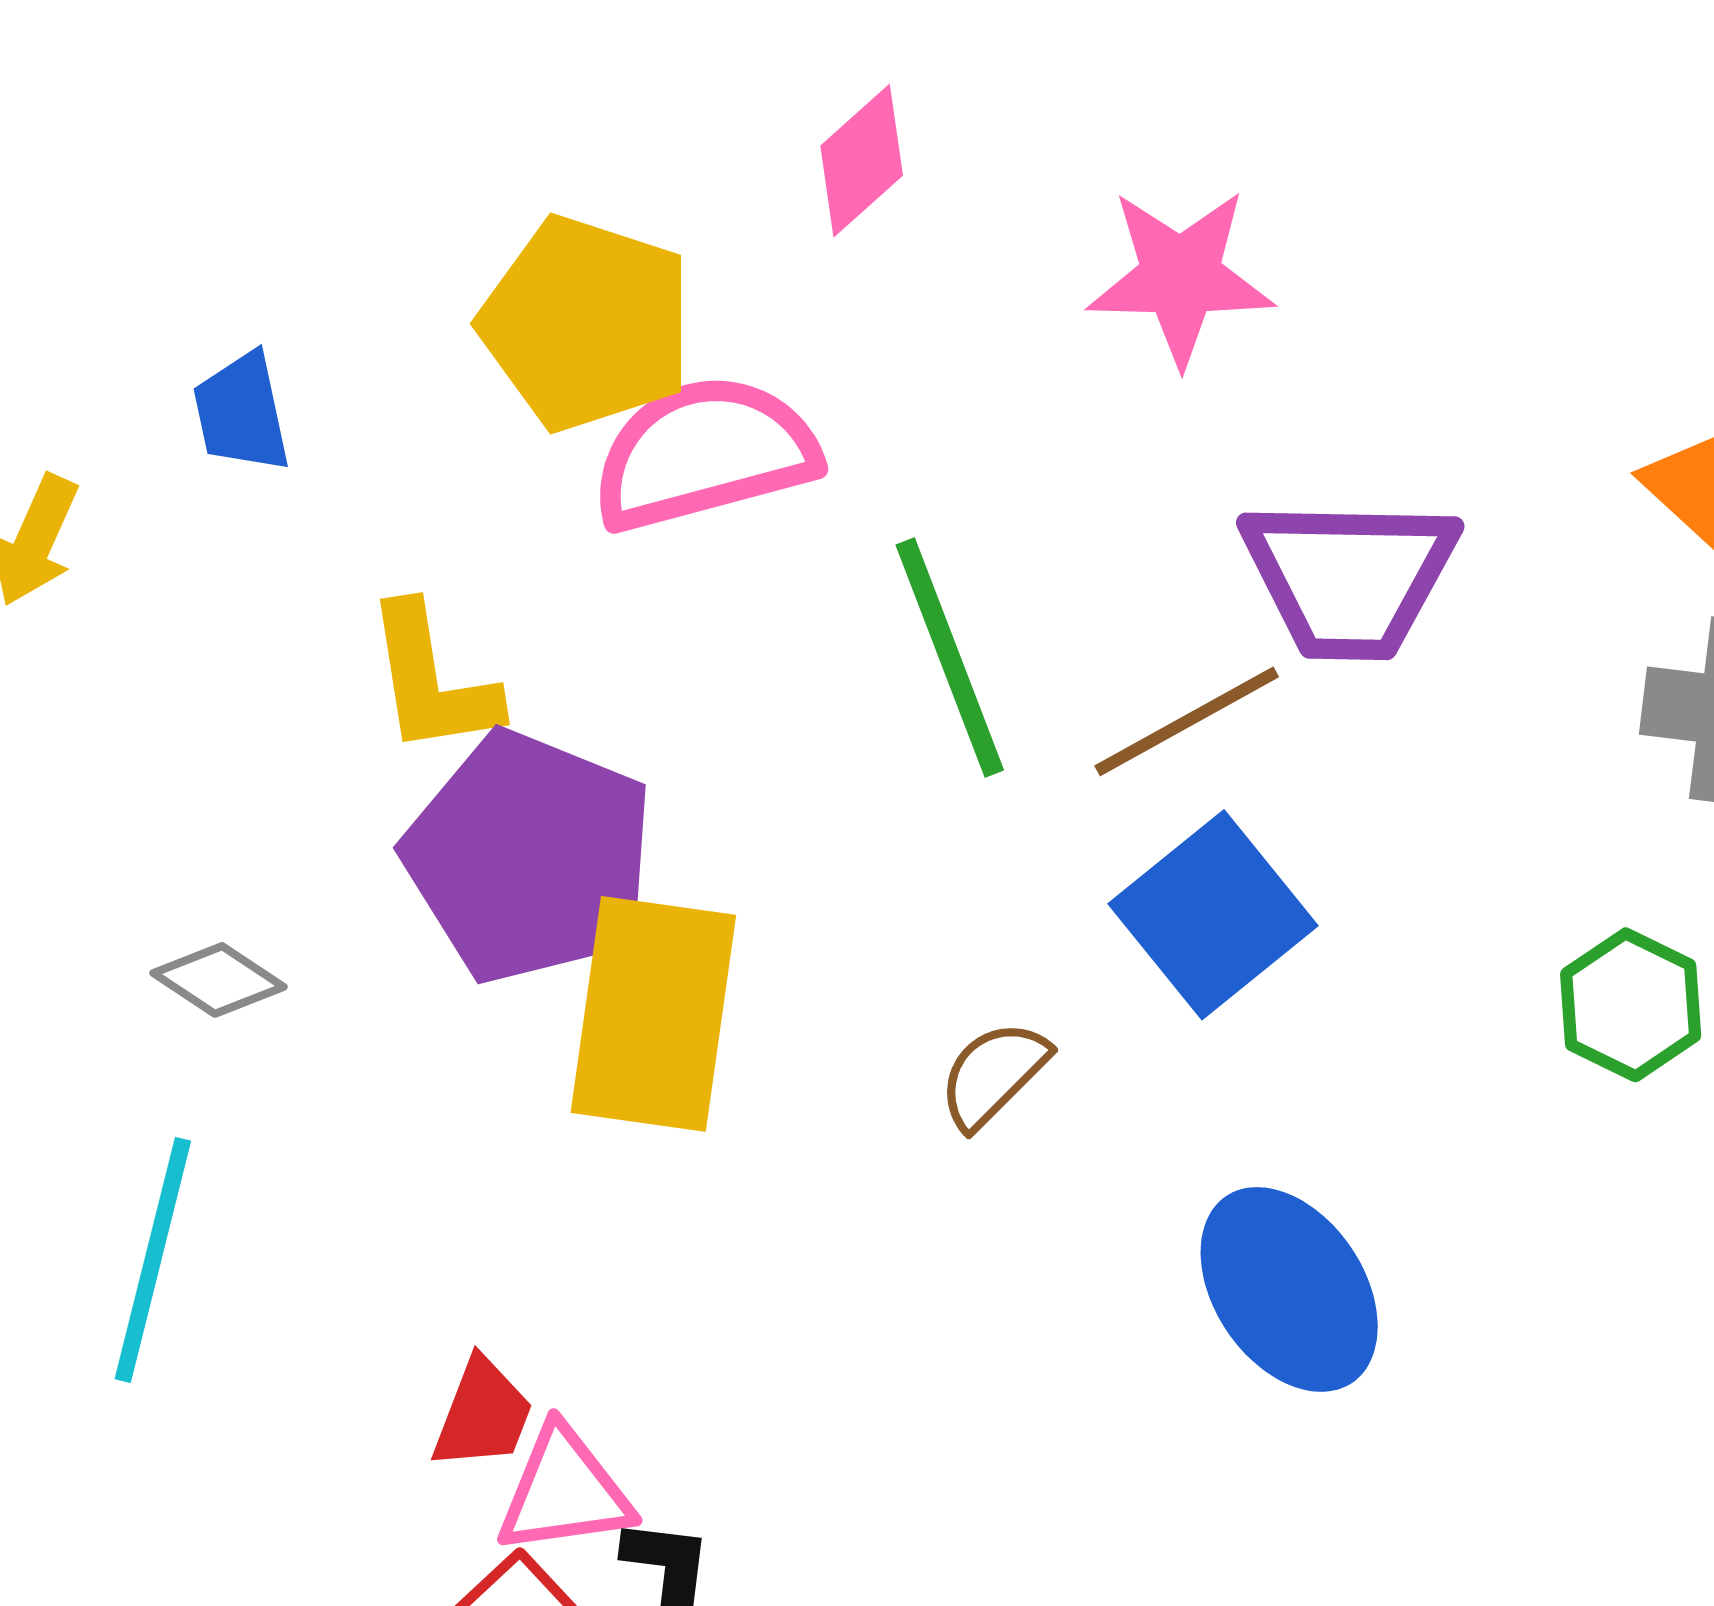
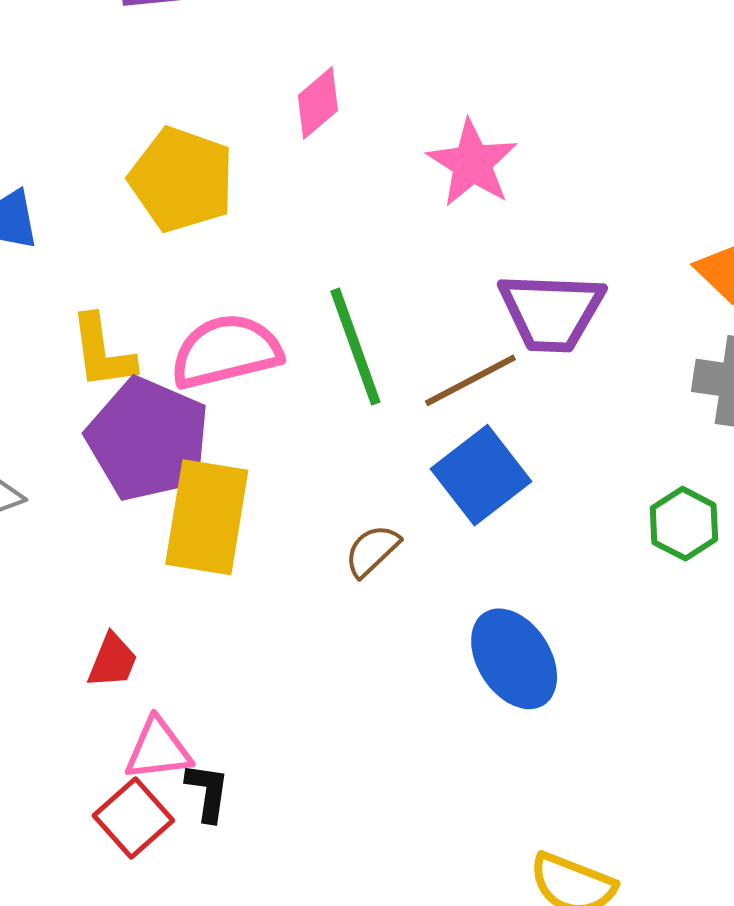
pink star: (1180, 277) -> (472, 163), turned 30
pink semicircle: (705, 453) -> (226, 351), moved
red trapezoid: (483, 1414) -> (112, 661), moved

